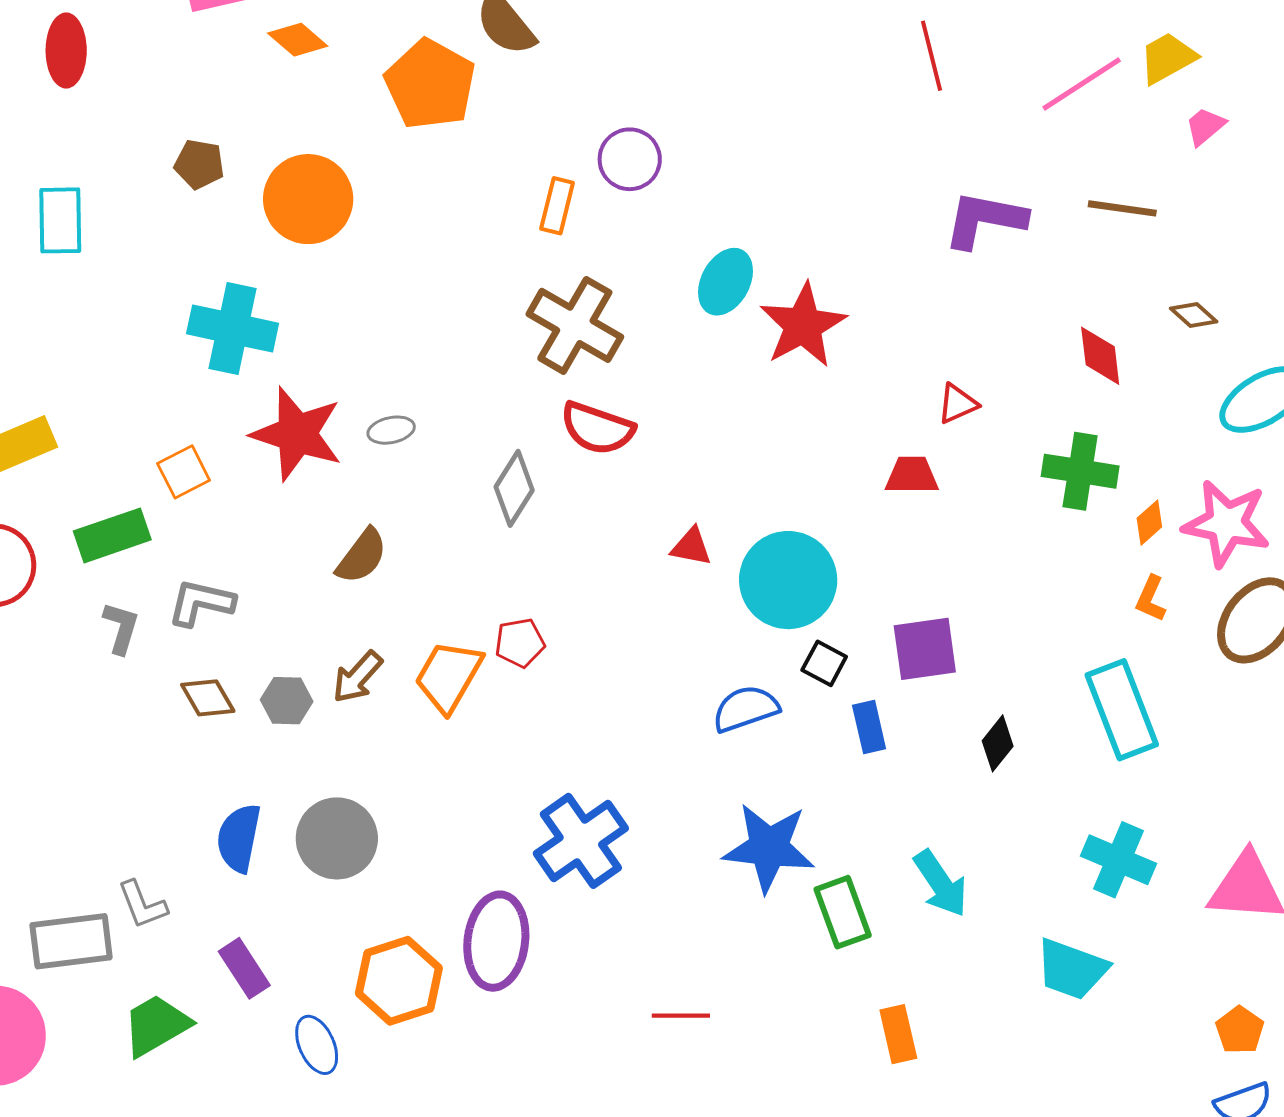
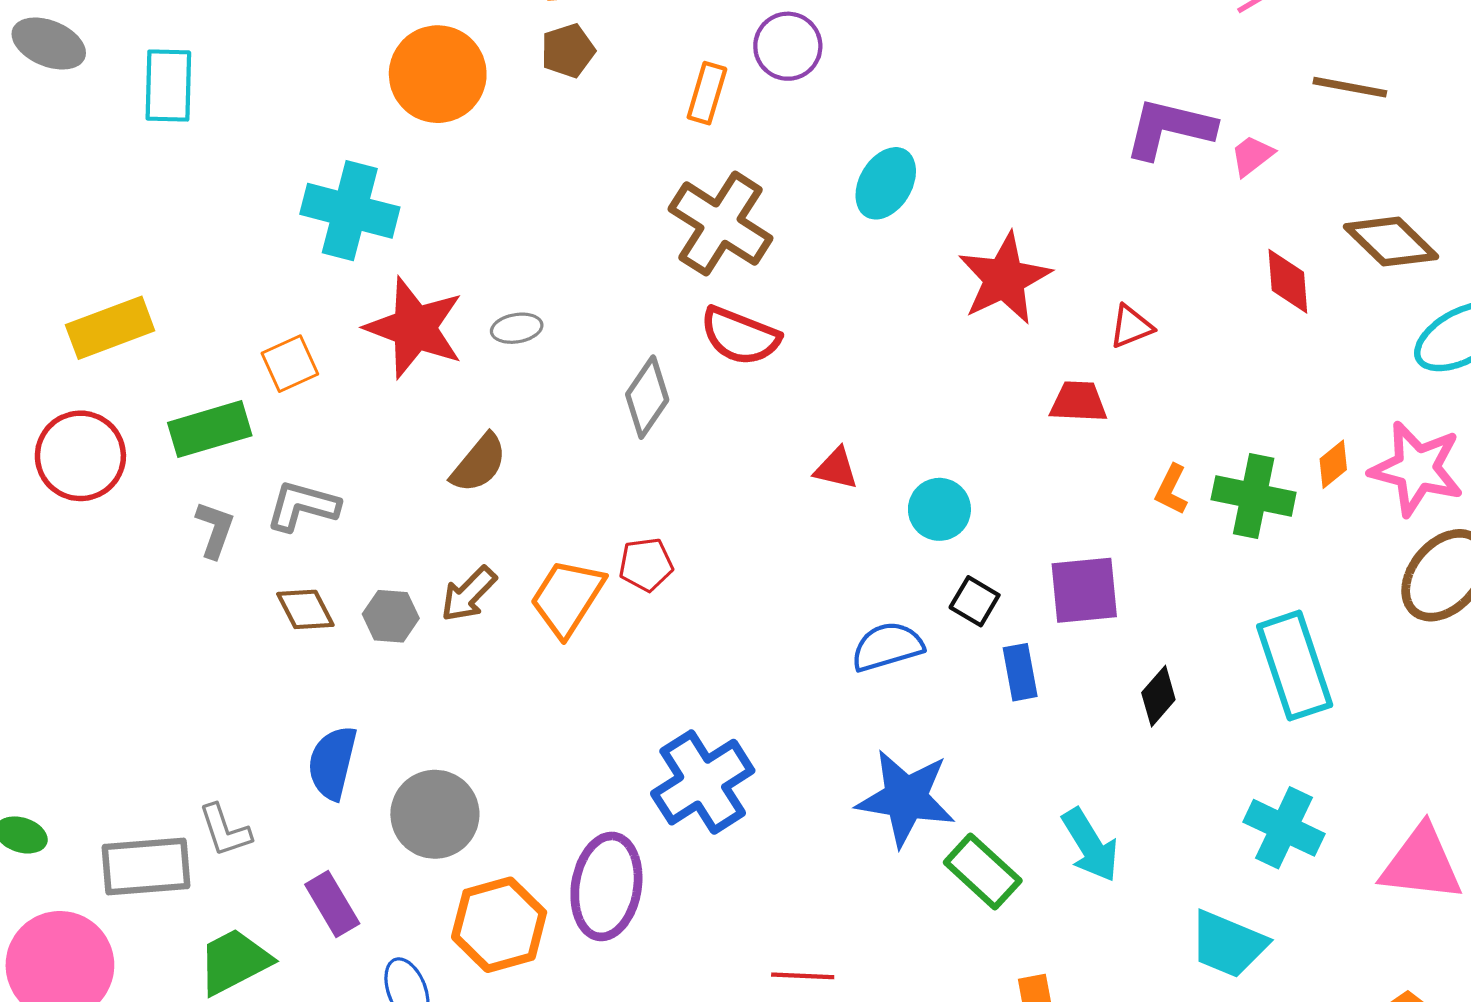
pink trapezoid: (1205, 126) -> (1252, 156), moved
brown pentagon: (199, 164) -> (568, 51), moved, turned -30
brown line: (1122, 208) -> (1350, 87), moved
brown diamond: (1194, 315) -> (1391, 242), size x1.8
red star: (803, 325) -> (1004, 279), moved
green cross: (1080, 471) -> (1254, 496), moved
cyan circle: (788, 580) -> (939, 509), size x0.6
orange L-shape: (1151, 599) -> (1171, 490), moved
gray circle: (337, 838) -> (435, 814), moved
green rectangle: (843, 912) -> (983, 871), turned -30

